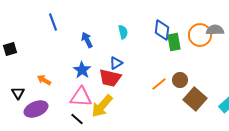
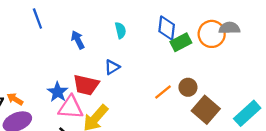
green rectangle: (174, 42) -> (181, 42), turned 72
blue star: (82, 70) -> (58, 92), moved
red trapezoid: (110, 78) -> (86, 85), moved
orange arrow: (44, 80) -> (15, 99), moved

